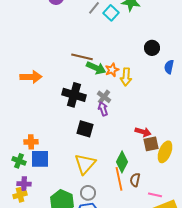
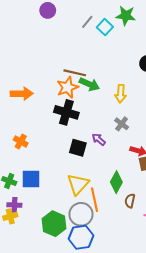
orange star: (112, 70) -> (67, 87), moved, size x1.5
gray cross: (104, 97) -> (122, 124), moved
purple arrow: (103, 109) -> (99, 139), moved, turned -32
orange cross: (31, 142) -> (21, 141), moved, turned 32
orange line: (119, 179) -> (95, 200), moved
gray circle: (88, 193) -> (81, 214), size x1.5

